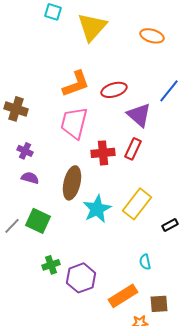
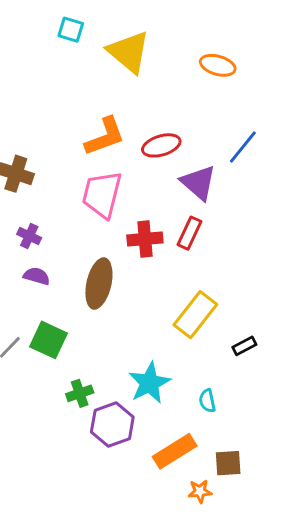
yellow triangle: (92, 27) -> (129, 52), turned -32
cyan star: (97, 209) -> (149, 383), moved
green cross: (51, 265) -> (80, 393), moved

